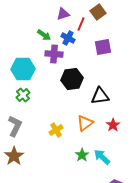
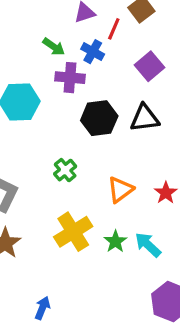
purple square: (103, 47) -> (150, 66), turned -30
green cross: (23, 95) -> (65, 170), moved
black triangle: (100, 96) -> (145, 118), moved
yellow cross: (56, 130) -> (73, 232), moved, size x1.6

